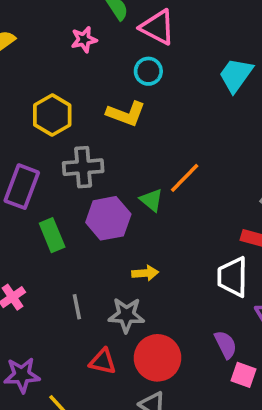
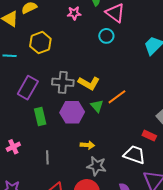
yellow L-shape: (126, 114) -> (89, 83), moved
yellow hexagon: (52, 115) -> (40, 43), moved
white trapezoid: (233, 277) -> (134, 155), turned 100
gray star: (126, 315) -> (97, 166), moved

